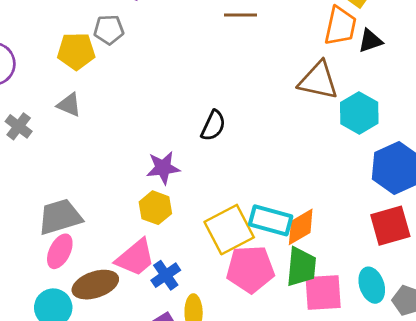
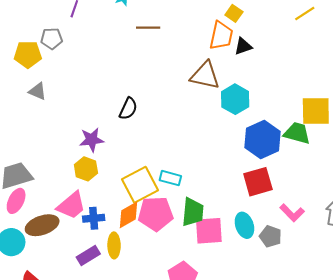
gray triangle: (69, 105) -> (38, 91), moved
cyan rectangle: (271, 220) -> (170, 178), size x0.7
orange diamond: (301, 227) -> (129, 215), moved
blue cross: (166, 275) -> (94, 218), turned 30

